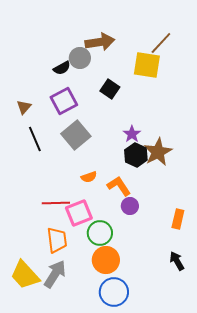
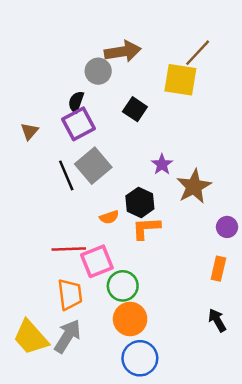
black semicircle: (62, 68) -> (76, 102), moved, turned 138
black line: (35, 139) -> (66, 175), moved
black hexagon: (136, 155) -> (140, 202), moved
orange L-shape: (119, 186) -> (146, 228), turned -60
purple circle: (130, 206) -> (227, 227), moved

